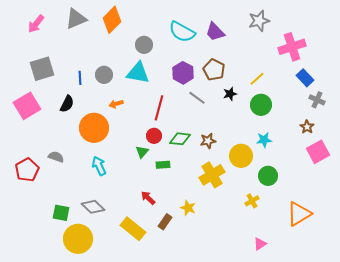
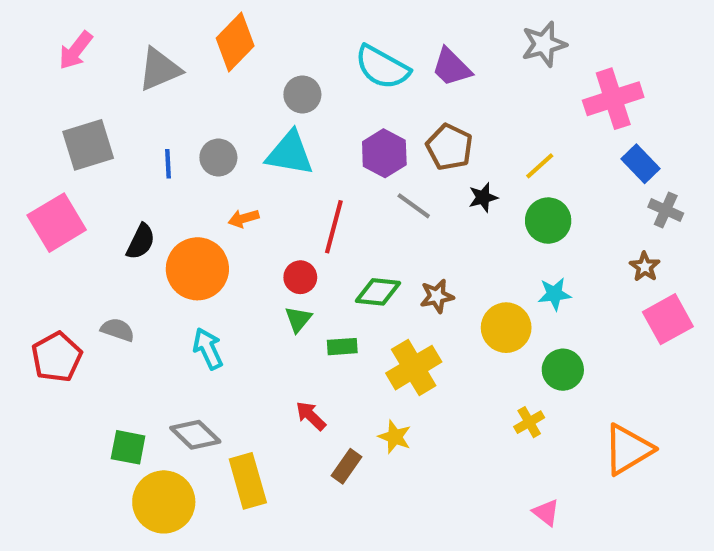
gray triangle: (76, 19) -> (160, 69), moved
black semicircle: (67, 104) -> (141, 242), moved
red circle: (154, 136) -> (300, 277), moved
yellow cross: (212, 175) -> (414, 368), moved
yellow rectangle: (133, 229) -> (248, 481), moved, turned 35
pink triangle: (260, 244) -> (546, 512), turned -48

